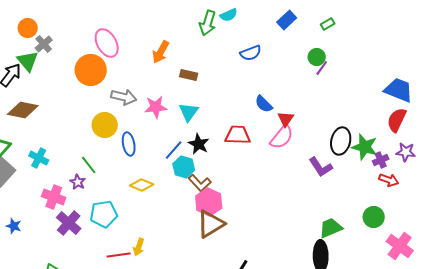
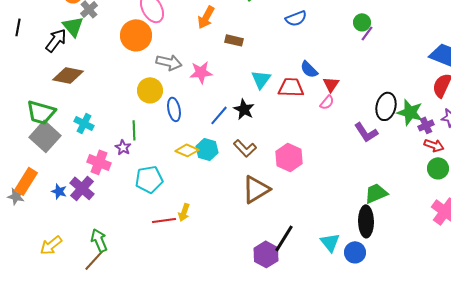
cyan triangle: (189, 112) -> (261, 79), moved
red trapezoid: (238, 135) -> (291, 87), moved
pink semicircle: (282, 137) -> (327, 102), size x0.6
green line: (89, 165) -> (134, 130), turned 36
cyan hexagon: (184, 167) -> (207, 149), moved
pink hexagon: (209, 202) -> (289, 157), moved
green circle: (374, 217) -> (438, 168), moved
purple cross: (69, 223) -> (82, 188), moved

